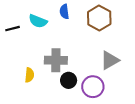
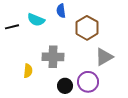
brown hexagon: (99, 18) -> (87, 28), moved
black circle: (69, 80) -> (65, 86), moved

